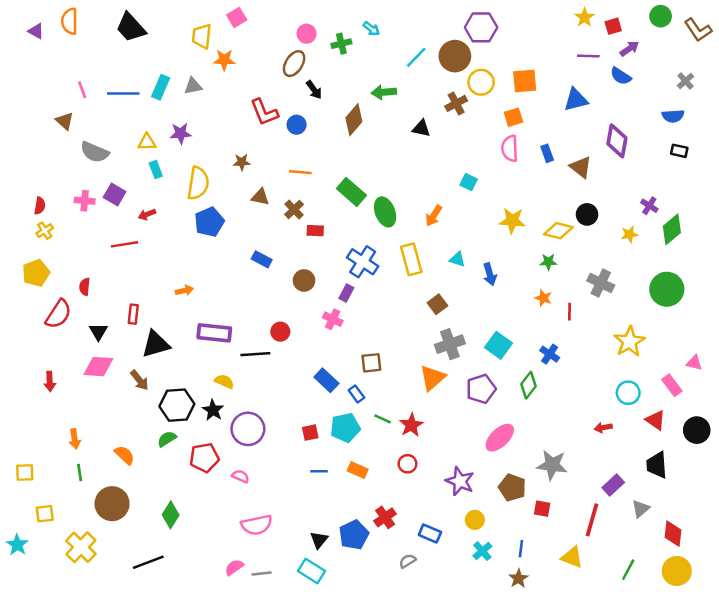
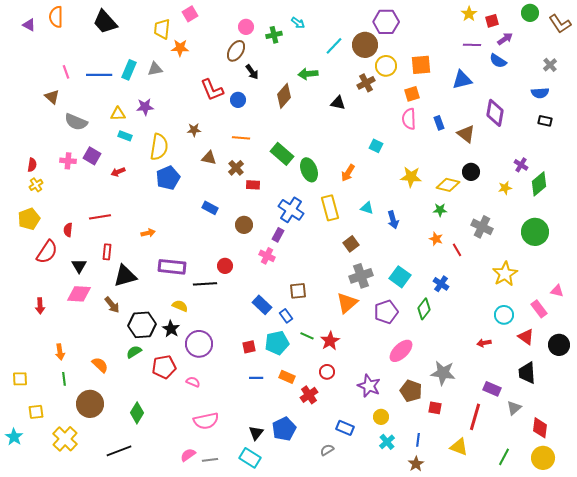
cyan rectangle: (156, 170) -> (125, 136), turned -48
red line: (124, 244) -> (100, 217), moved
red line: (570, 312) -> (457, 250), turned -32
purple rectangle: (613, 485) -> (492, 389), turned 66
red cross: (385, 517) -> (309, 395), moved

